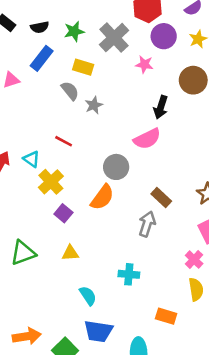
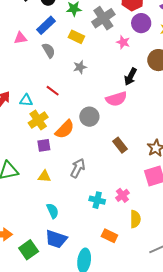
gray semicircle: (70, 91) -> (49, 50), moved
cyan triangle: (31, 159) -> (26, 100), turned -40
orange semicircle: (102, 197) -> (65, 129), moved
purple square: (63, 213) -> (44, 145), turned 32
gray arrow: (147, 224) -> (78, 168), moved
pink cross: (194, 259) -> (122, 195), moved
cyan cross: (129, 274) -> (97, 200), moved

